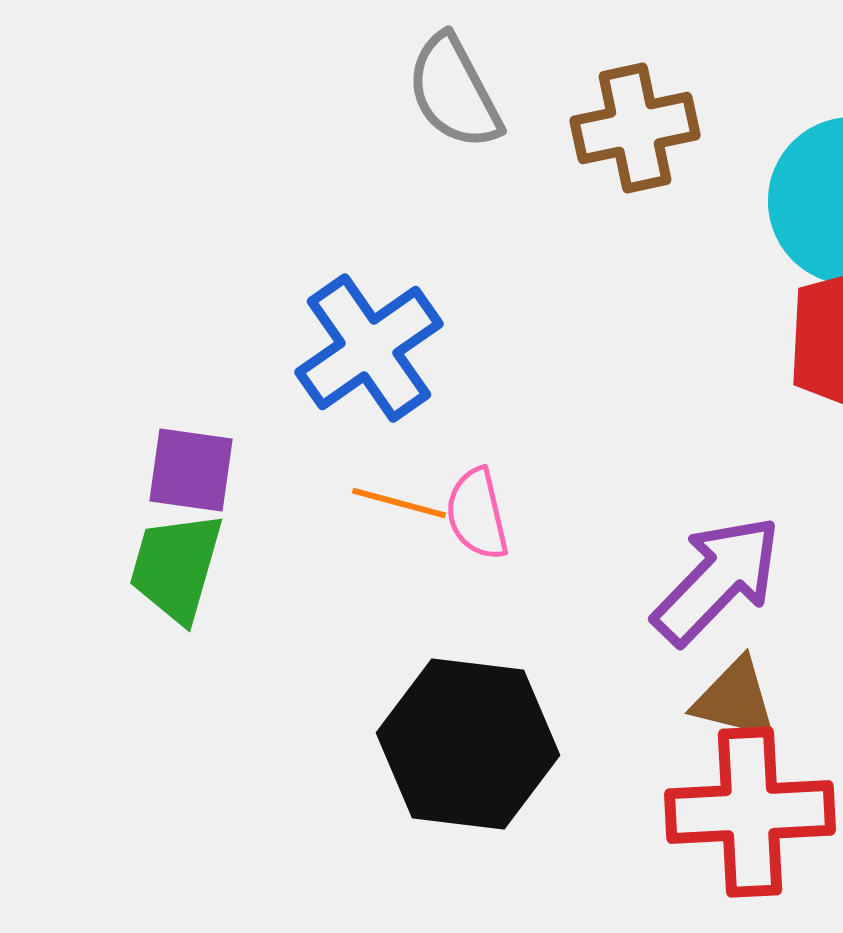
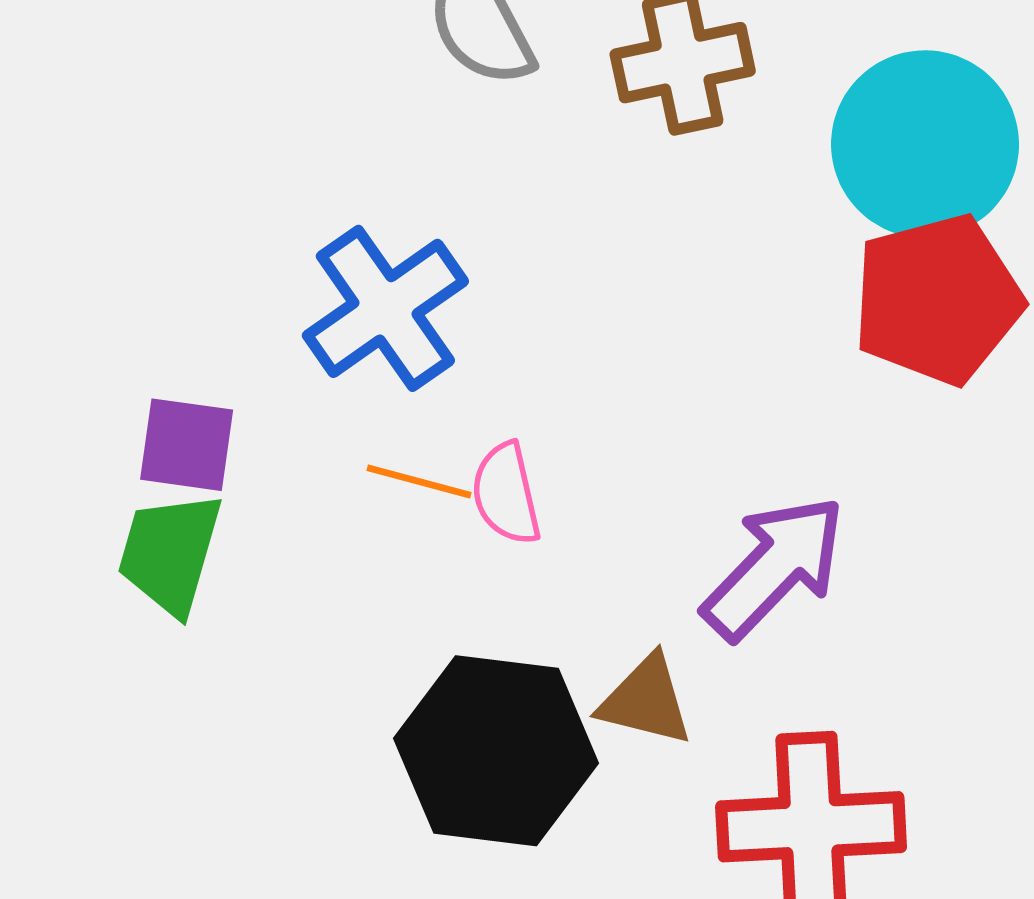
brown triangle: (735, 699) -> (646, 700), moved

